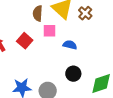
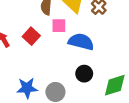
blue semicircle: (70, 45) -> (81, 42), size x1.6

